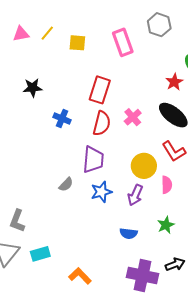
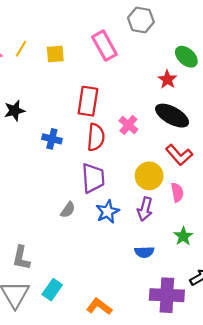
cyan rectangle: (40, 254) -> (52, 290), turned -30

